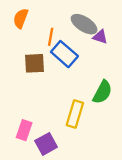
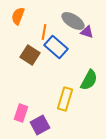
brown square: (35, 63) -> (30, 55), turned 36

